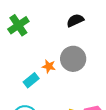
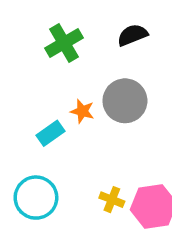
green cross: (18, 25) -> (64, 43), moved

